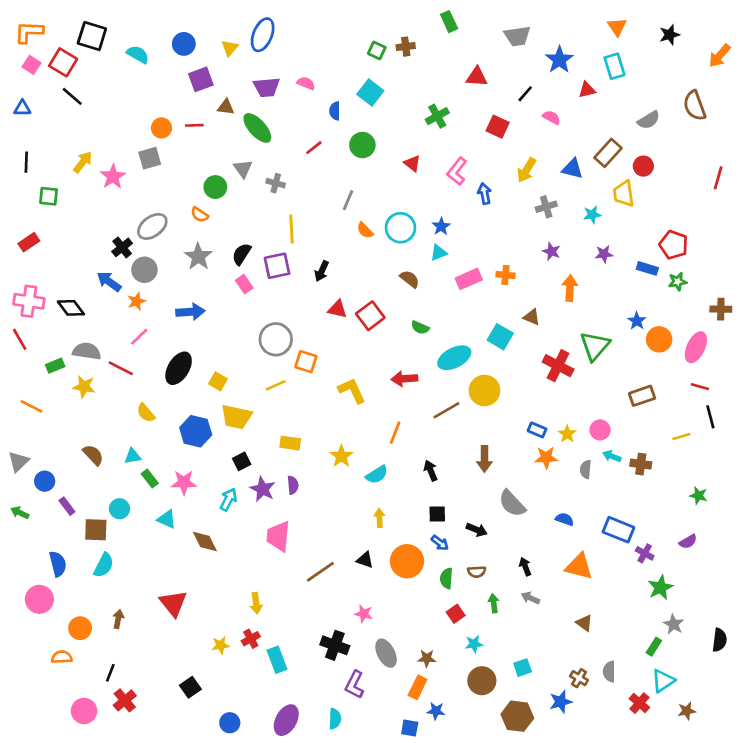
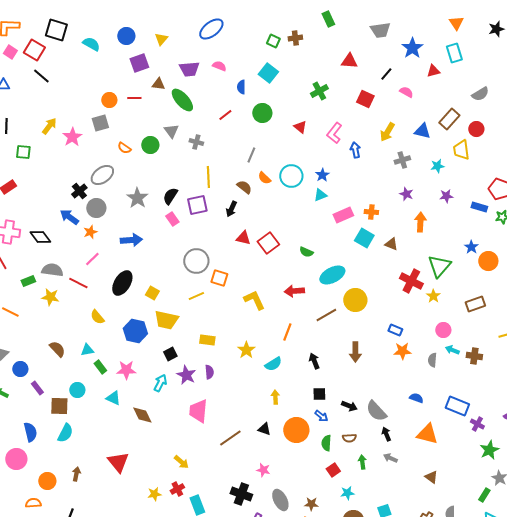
blue ellipse: (263, 35) -> (211, 29), moved, turned 30
orange semicircle: (200, 215) -> (124, 148), moved
brown semicircle: (410, 279) -> (244, 187), moved
cyan square: (500, 337) -> (364, 238), moved
yellow star: (567, 434) -> (433, 296), moved
gray semicircle: (512, 503) -> (376, 411), moved
yellow arrow: (256, 603) -> (181, 462), turned -42

